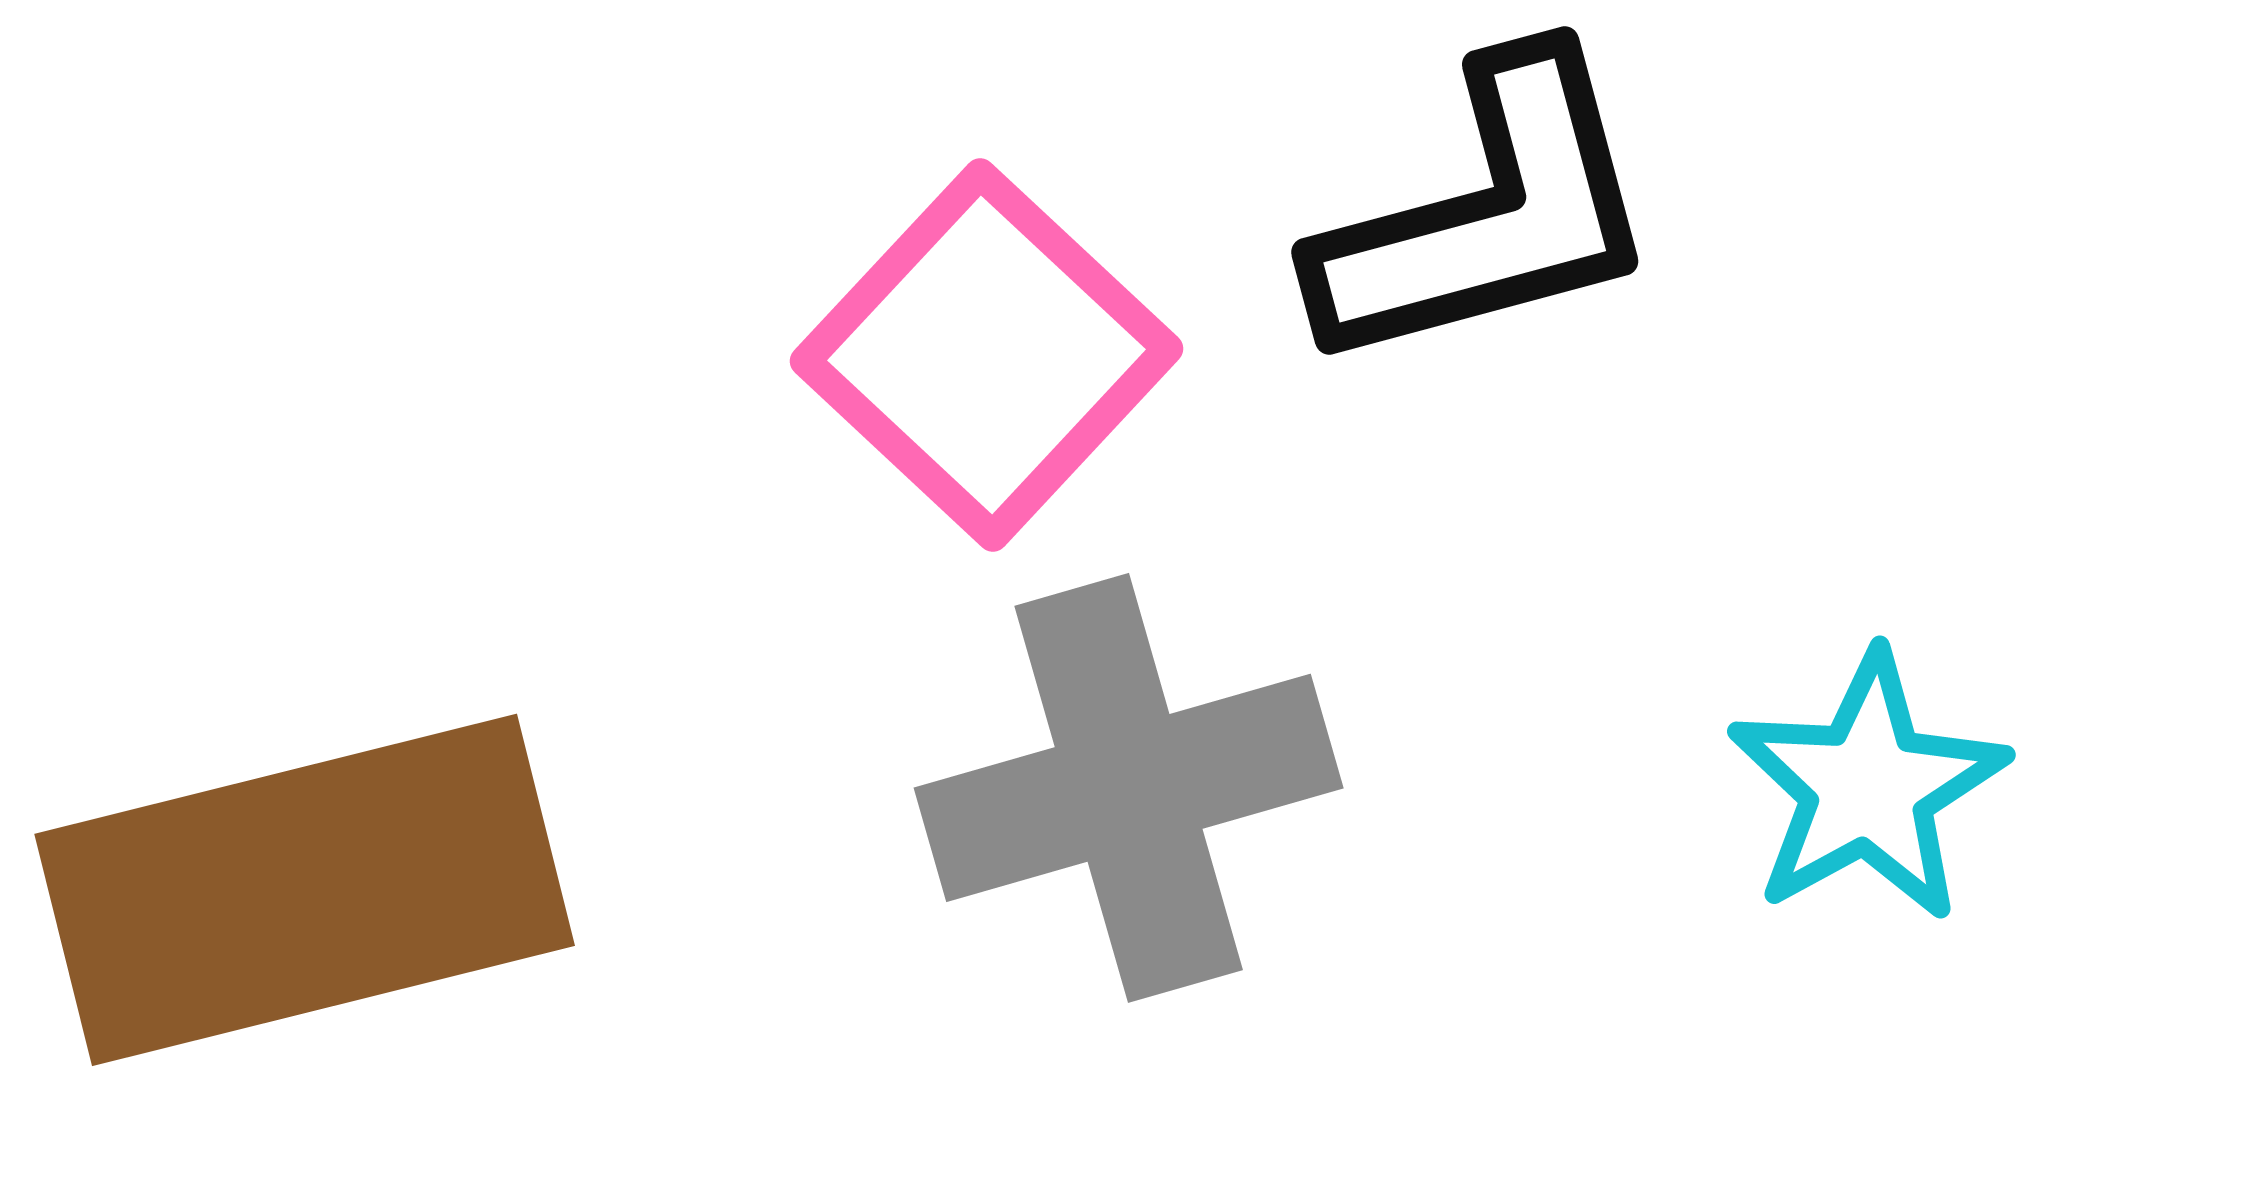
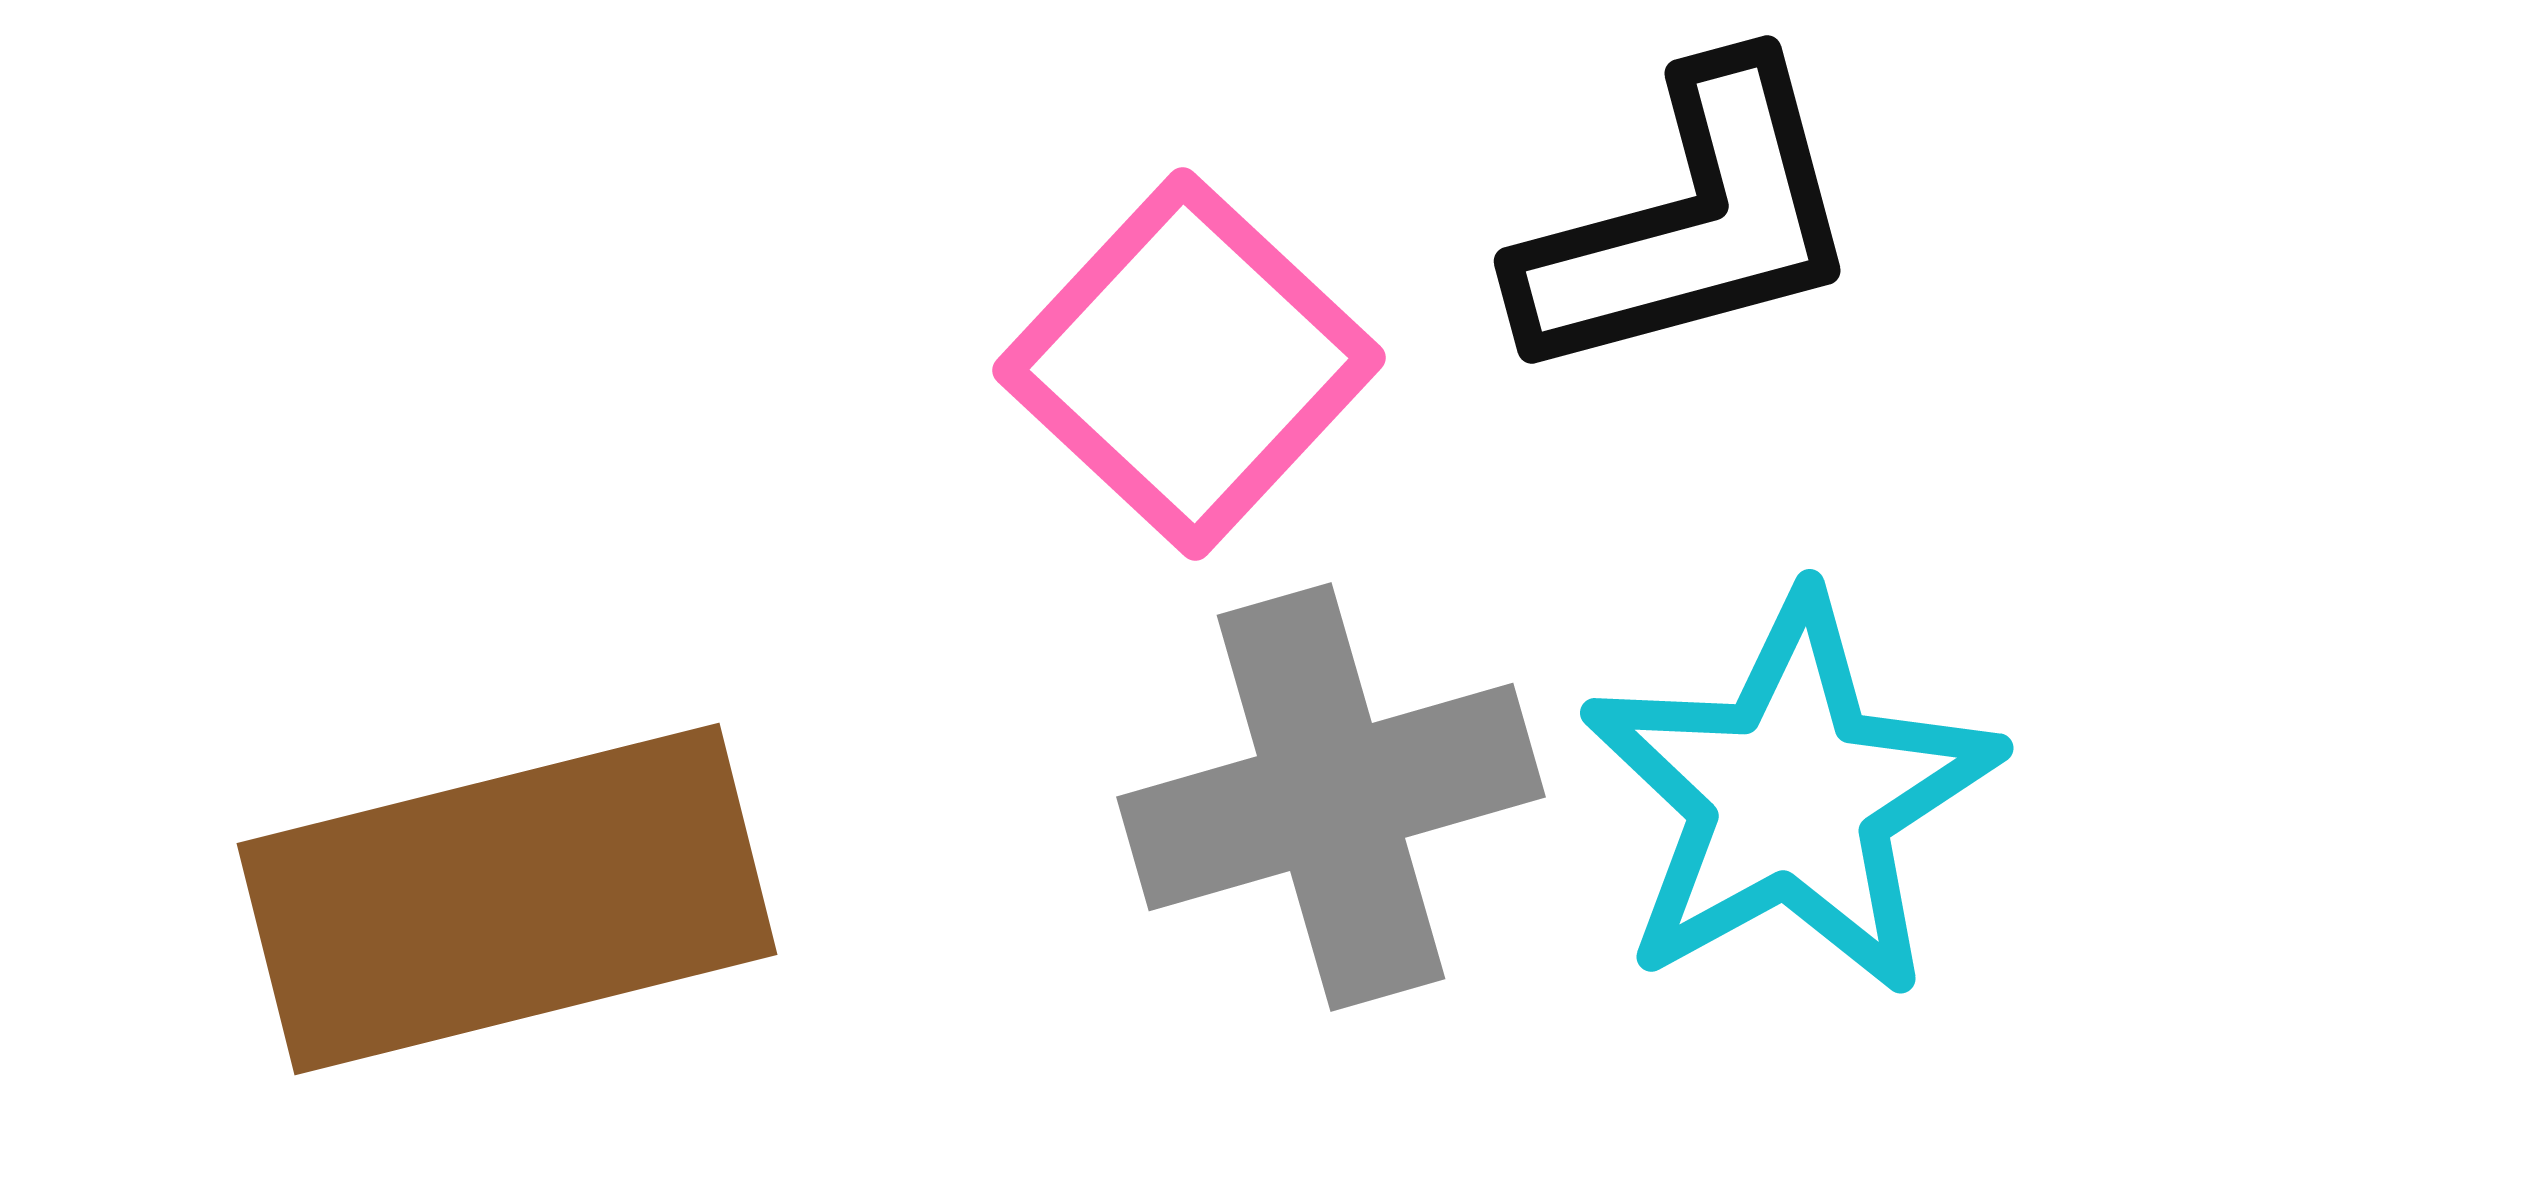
cyan star: (1868, 787) -> (1791, 796), moved, size x1.5

